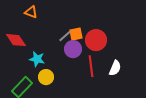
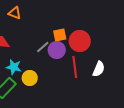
gray line: (65, 36) -> (43, 47), moved
cyan star: (37, 59) -> (14, 67), moved

